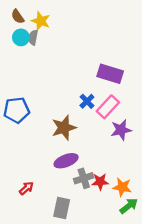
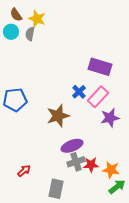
cyan circle: (21, 37) -> (11, 32), moved
purple ellipse: (66, 161) -> (72, 146), moved

